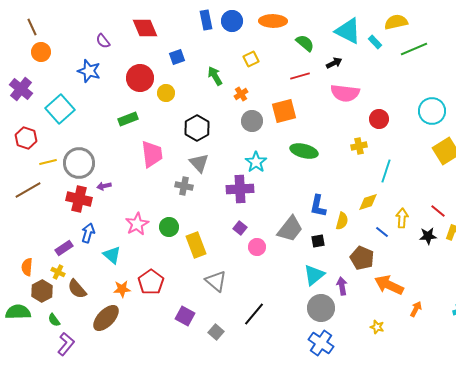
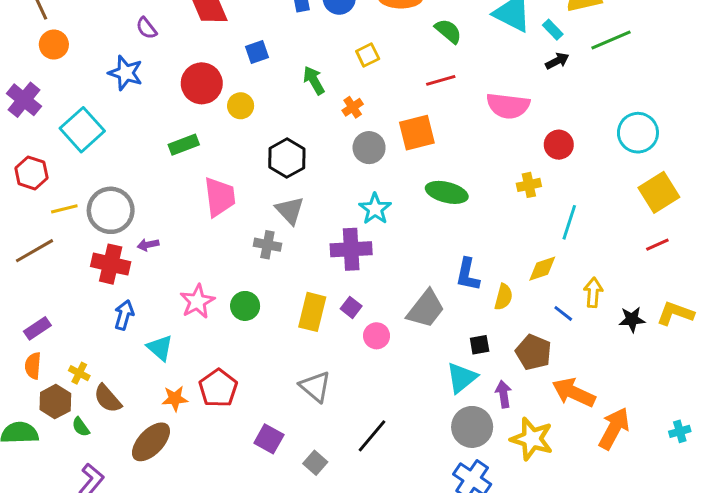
black arrow: (334, 63) -> (557, 61), moved
red line: (438, 211) -> (657, 245), moved, turned -63
black square: (318, 241) -> (480, 345), moved
yellow rectangle: (196, 245) -> (312, 312), moved, turned 35
purple rectangle: (64, 248) -> (37, 328), moved
orange arrow: (416, 309) -> (614, 428), size x1.8
green semicircle: (54, 320) -> (81, 427), moved
yellow star: (377, 327) -> (532, 439), moved, size x2.0

